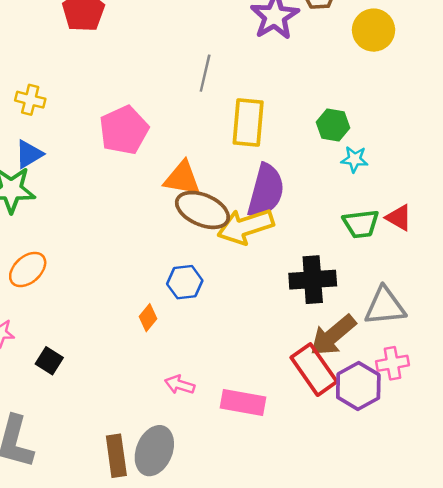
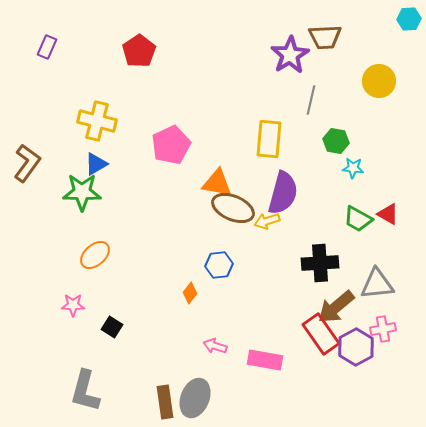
yellow circle: (374, 30) -> (379, 81), moved
gray line: (205, 73) -> (311, 100), moved
yellow cross: (30, 100) -> (97, 121), size x1.6
green trapezoid: (361, 224) -> (358, 219), turned 36
yellow arrow: (246, 226) -> (267, 221), size x0.6

